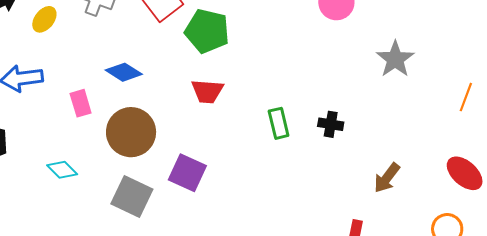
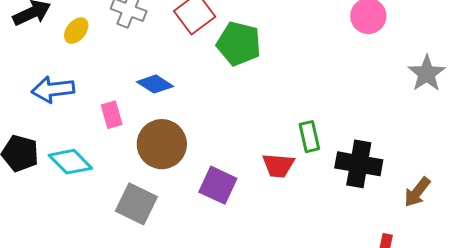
red trapezoid: (207, 91) -> (278, 165), moved
black cross: (331, 124) -> (359, 164), moved, size x1.8
cyan diamond: (62, 170) -> (70, 162), moved, size x1.4
gray square: (132, 197) -> (136, 204), moved

